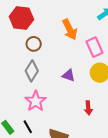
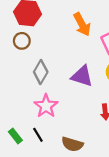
brown circle: (34, 44) -> (22, 41), moved
purple triangle: (69, 75) -> (82, 76), size x1.5

